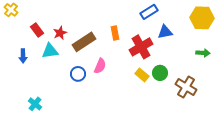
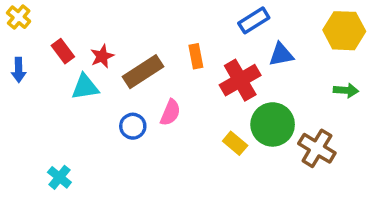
blue arrow: (23, 56) -> (19, 70), moved
green circle: (160, 73) -> (273, 124), size x1.6
yellow rectangle: (142, 75) -> (235, 143), moved

